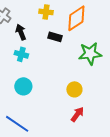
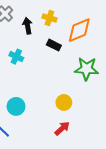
black arrow: (21, 32) -> (27, 26), moved
cyan circle: (23, 86) -> (16, 106), moved

